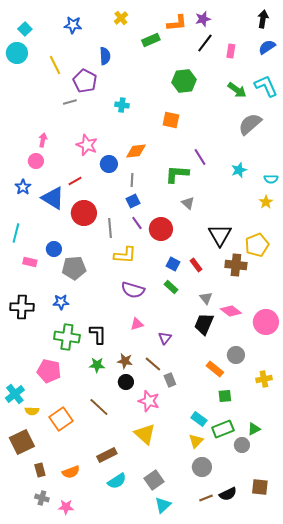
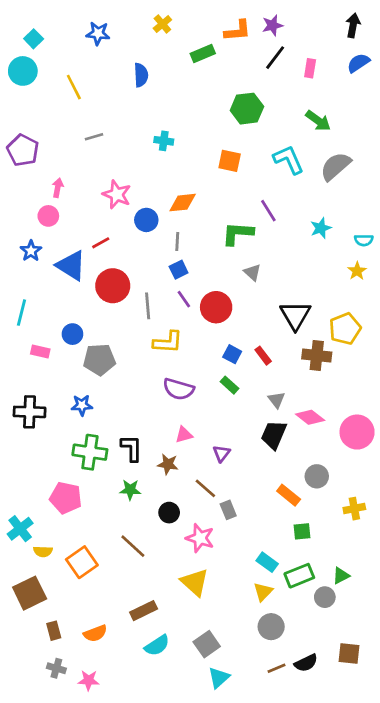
purple pentagon: (85, 81) -> (23, 150), moved
cyan L-shape: (266, 86) -> (289, 160), moved
brown star: (125, 361) -> (168, 464), moved

